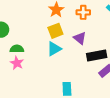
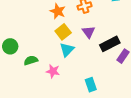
purple triangle: (80, 38) -> (89, 32), turned 32
pink star: (17, 63) -> (53, 71), moved

